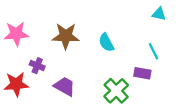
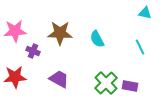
purple cross: (37, 66) -> (33, 51), moved
purple rectangle: (142, 73) -> (130, 86), moved

